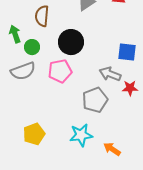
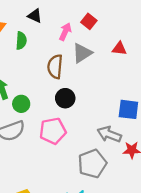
brown semicircle: (42, 16) -> (55, 67), moved
black circle: (71, 42) -> (65, 98), size x0.7

